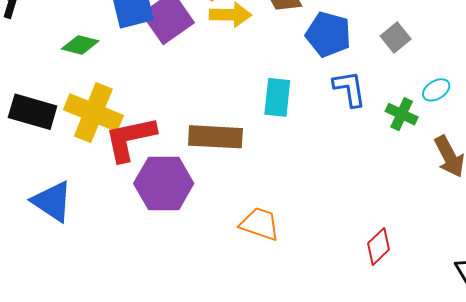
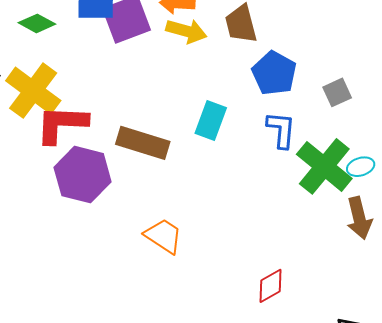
cyan ellipse: (436, 90) -> (361, 167), moved
green cross: (402, 114) -> (324, 166), size x1.8

